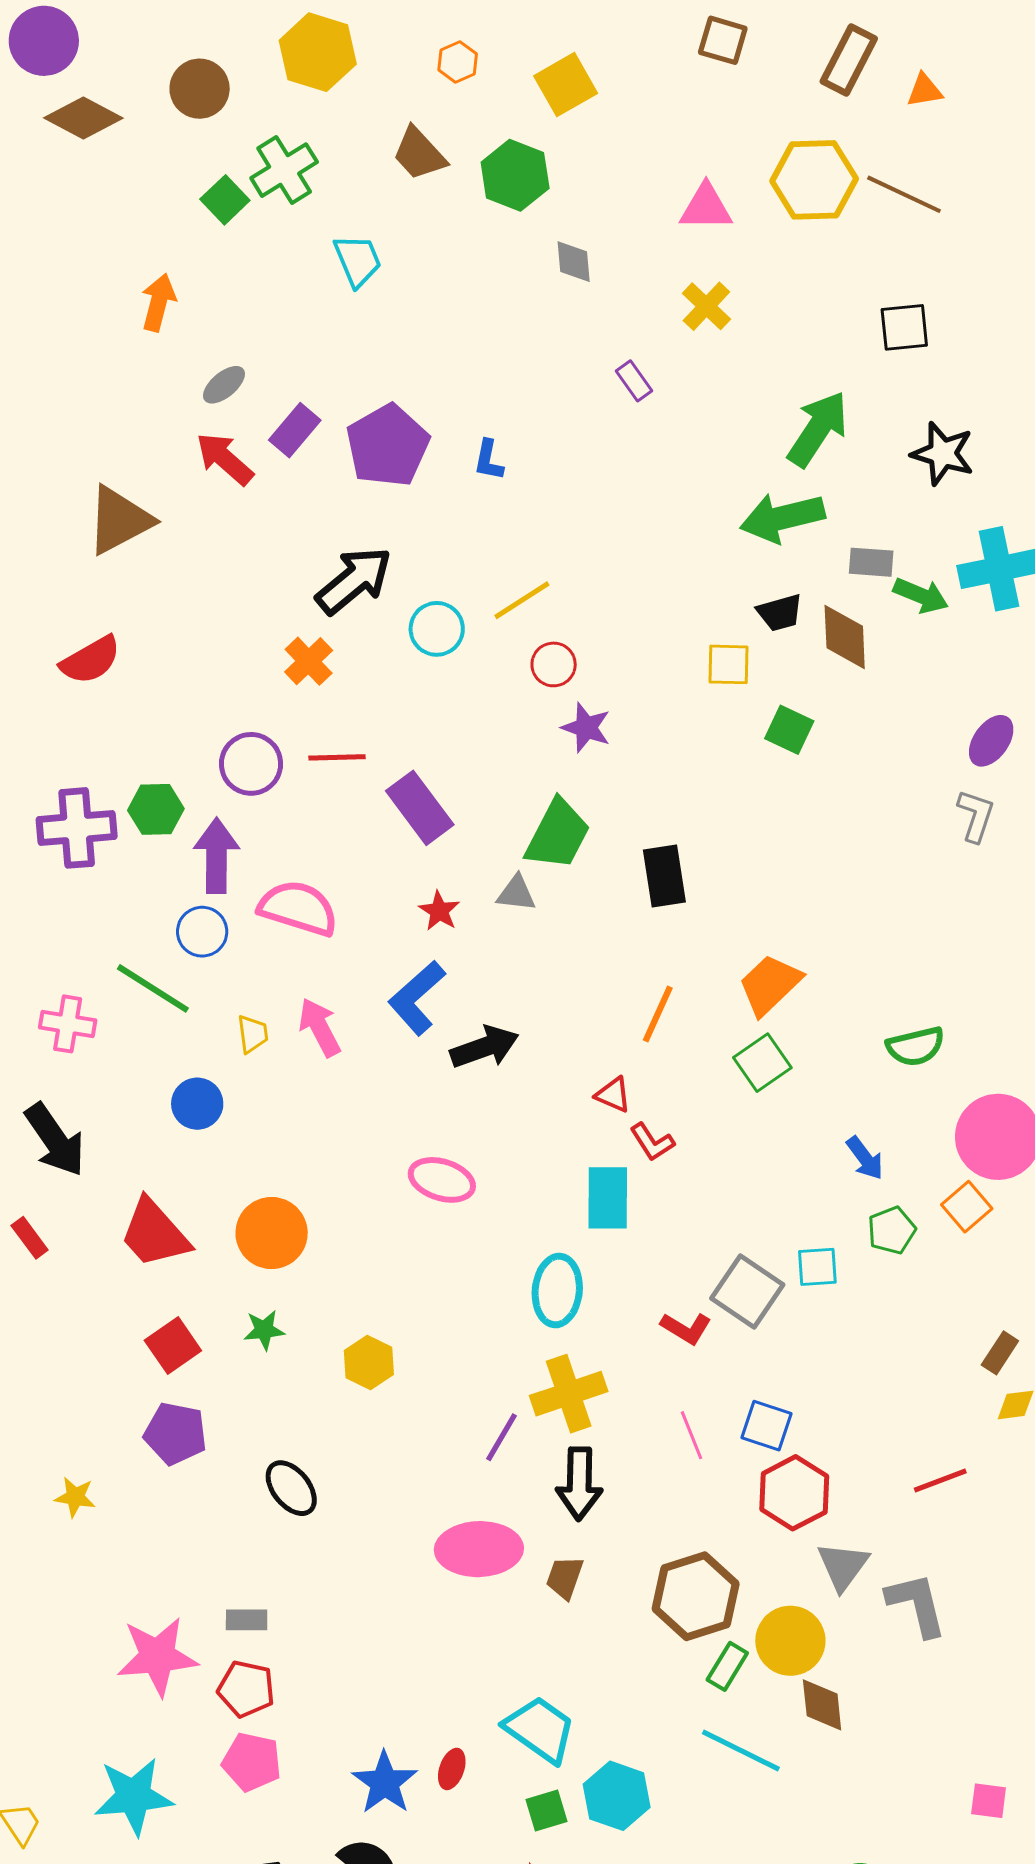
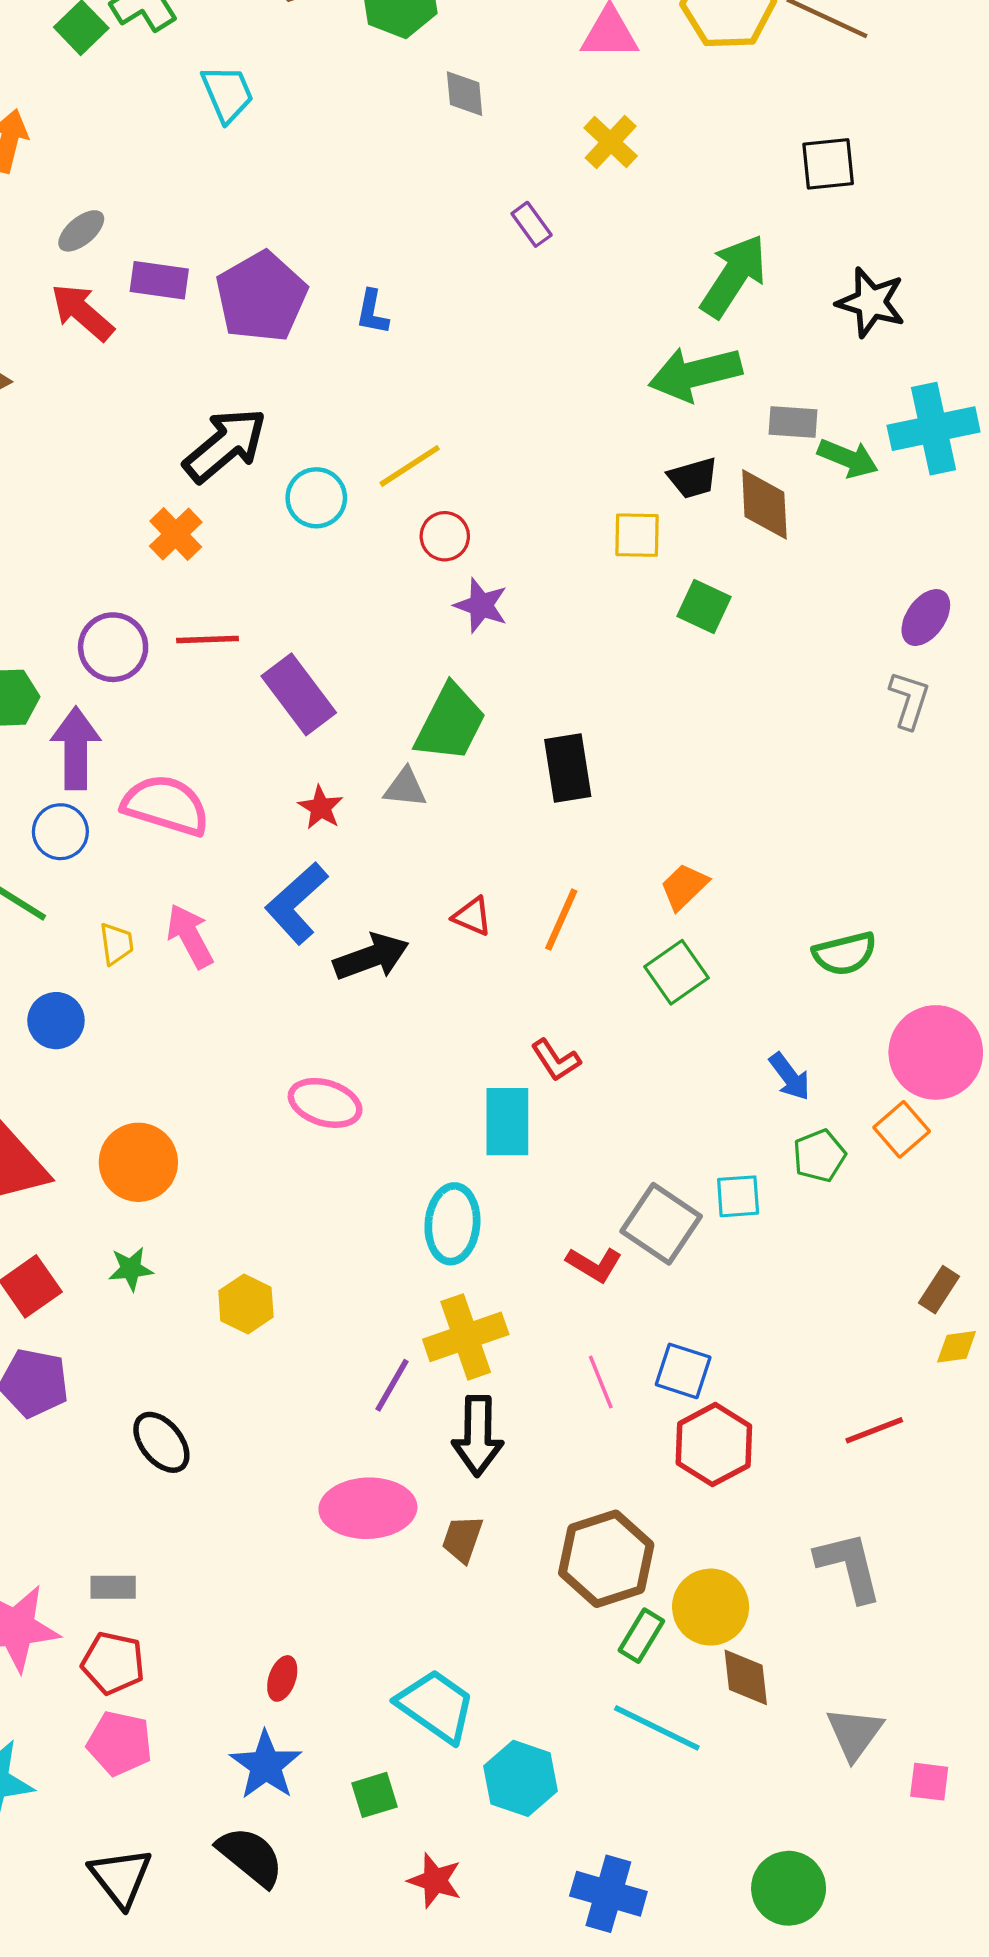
purple rectangle: (295, 430) -> (159, 280), turned 58
orange trapezoid: (770, 985) -> (684, 887), size x0.7
red triangle: (613, 1095) -> (472, 916), moved
gray triangle: (843, 1566) -> (854, 1733), moved
red ellipse: (452, 1769) -> (282, 1678), moved
green square: (547, 1810) -> (374, 1795), moved

